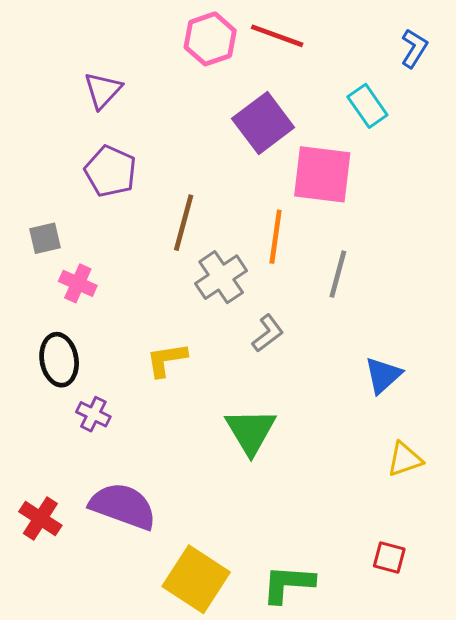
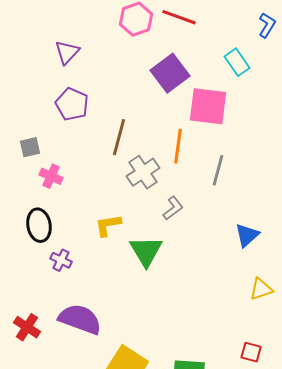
green triangle: (251, 431) -> (146, 251), moved

